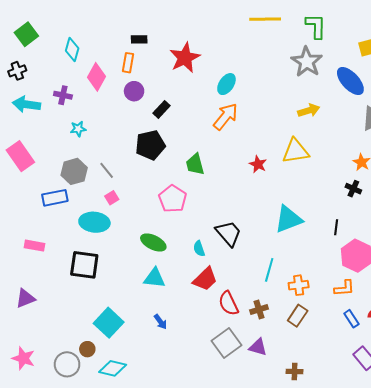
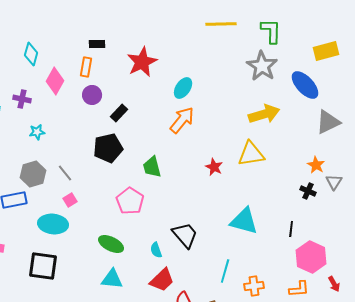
yellow arrow: (309, 110) -> (264, 114), size x1.4
cyan triangle: (288, 219) -> (244, 221), turned 36

